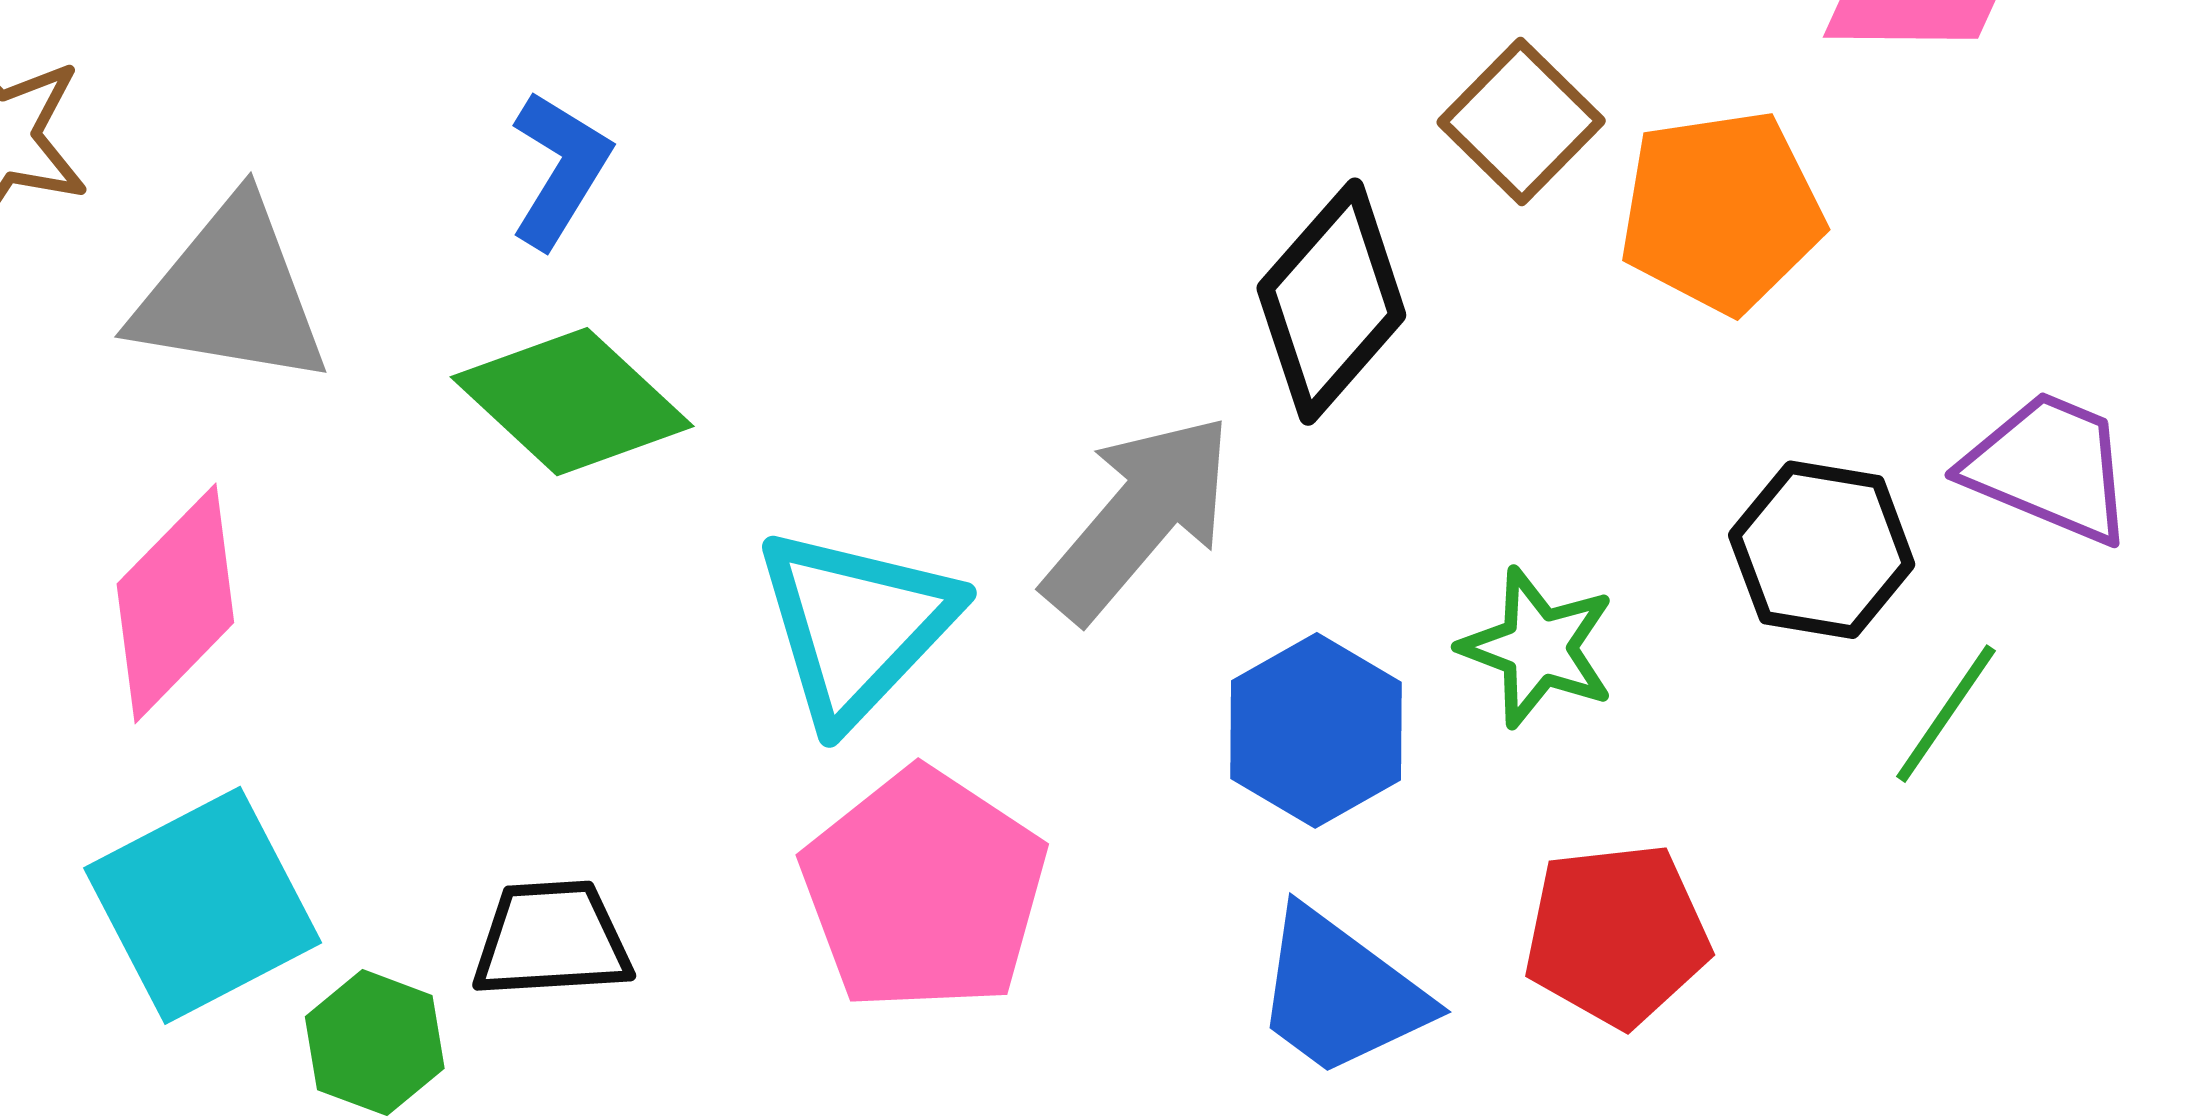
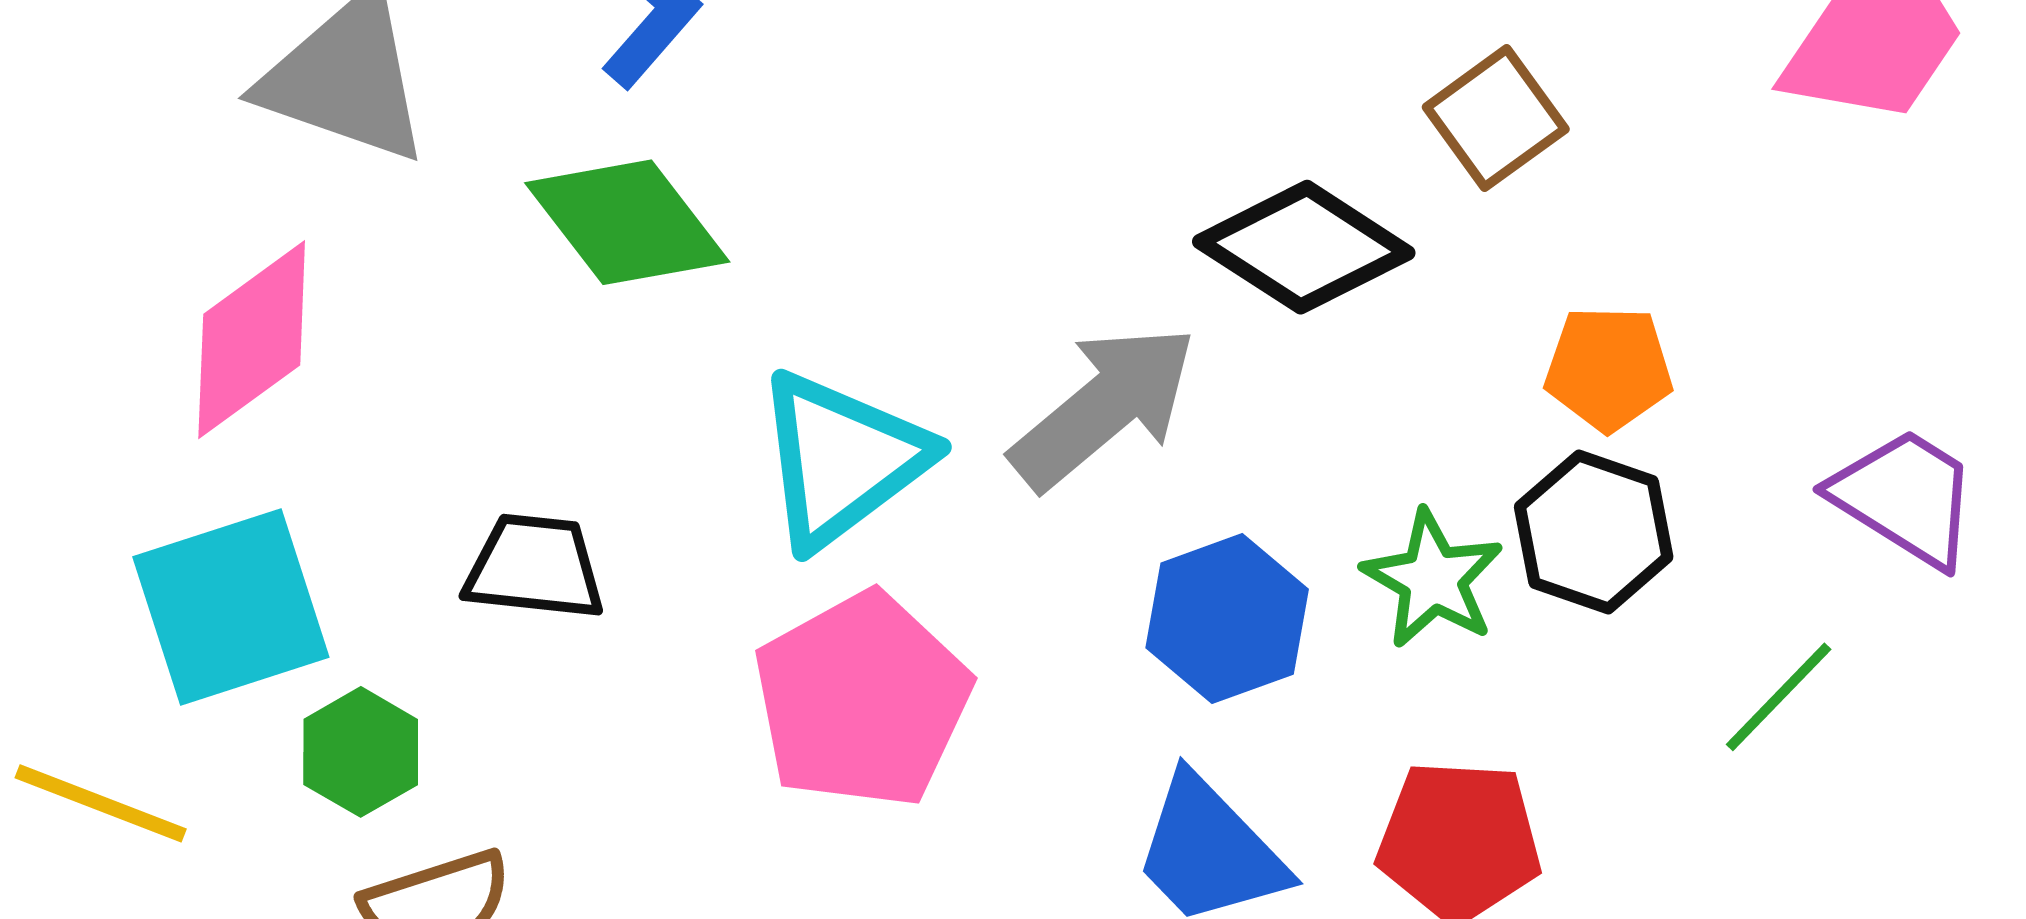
orange pentagon: (1721, 212) -> (1609, 368), moved, size x0.7
black diamond: (1331, 302) -> (1304, 247), turned 72
black hexagon: (1822, 550) -> (1594, 532), moved
black trapezoid: (552, 939) -> (535, 567), moved

